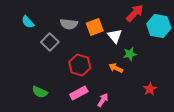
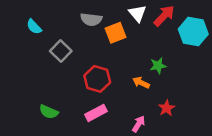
gray semicircle: (69, 24) -> (91, 19), moved
white triangle: (115, 36) -> (137, 13), moved
red star: (150, 89) -> (167, 108), moved
pink arrow: (103, 100) -> (139, 124), moved

